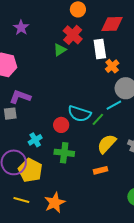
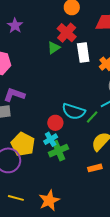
white rectangle: (100, 49) -> (83, 52), moved
cyan cross: (35, 140) -> (51, 139), moved
green cross: (64, 153) -> (58, 151), turned -30
yellow pentagon: (30, 170) -> (23, 144), moved

